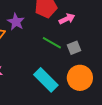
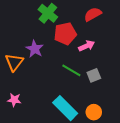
orange circle: (80, 78) -> (94, 112), moved, size x0.6

